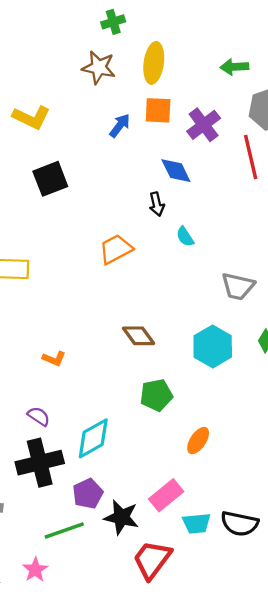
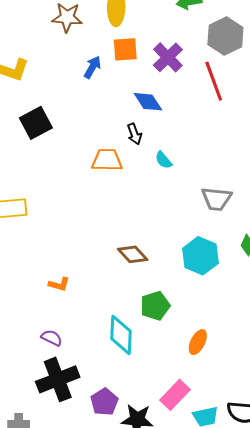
orange trapezoid: (116, 249) -> (107, 160), moved, turned 36
cyan diamond: (93, 438) -> (121, 335), moved, turned -51

